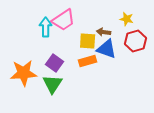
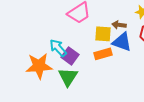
cyan arrow: (46, 27) -> (58, 48), moved, turned -42

